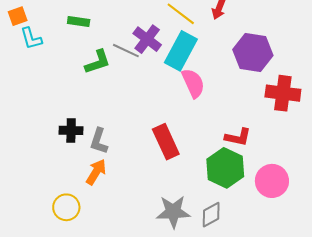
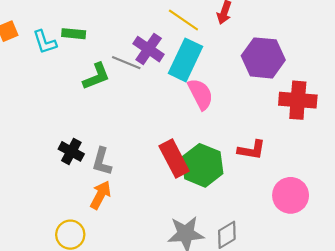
cyan L-shape: (31, 38) -> (45, 42), moved
black cross: (71, 130) -> (71, 151), turned 30
green hexagon: (225, 168) -> (202, 165), moved

